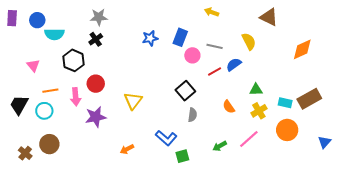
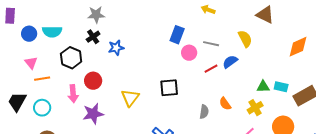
blue circle: (37, 20) -> (29, 34), moved
blue star: (150, 38) -> (116, 48), moved
green triangle: (256, 90) -> (263, 87), moved
orange line: (50, 91) -> (42, 79), moved
black square: (185, 91) -> (169, 88), moved, turned 36
cyan rectangle: (285, 103) -> (281, 87), moved
gray semicircle: (192, 115) -> (204, 112), moved

